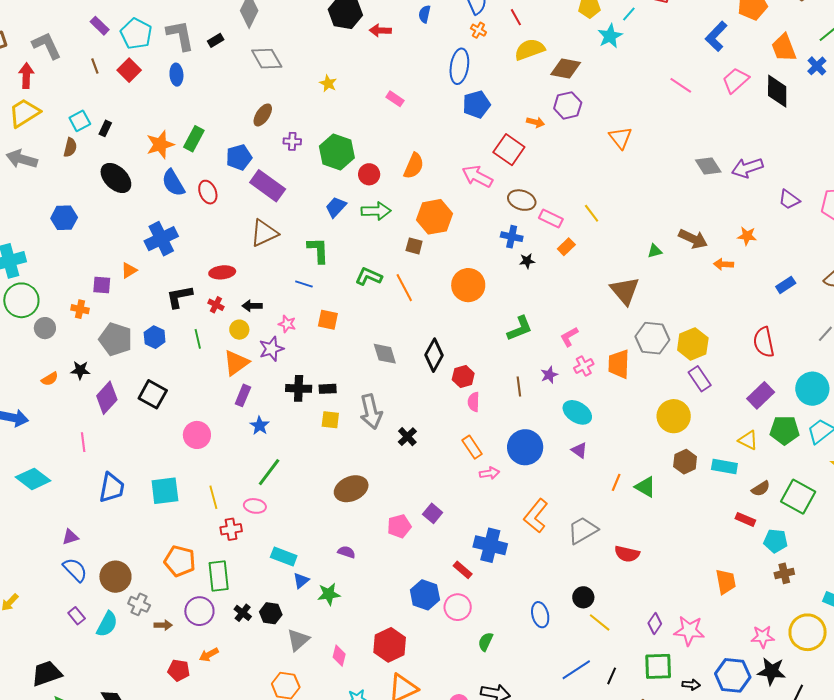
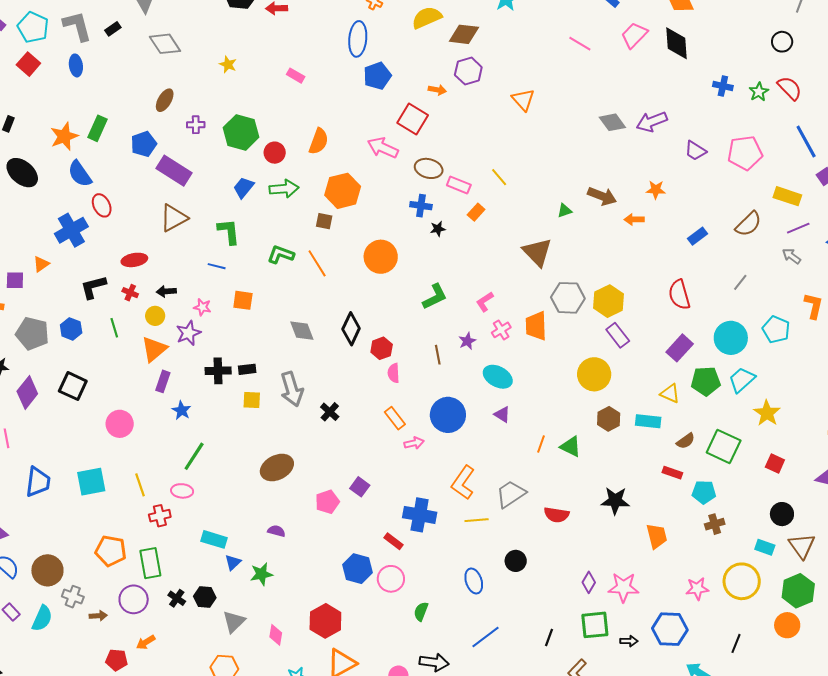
blue cross: (817, 66) -> (723, 86), moved, turned -30
red ellipse: (208, 192) -> (102, 205), moved
yellow line: (600, 622) -> (477, 520), moved, turned -40
blue line: (576, 670) -> (485, 637), moved
black star: (772, 671) -> (615, 501), moved

